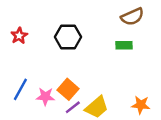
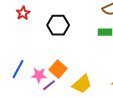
red star: (19, 36) -> (23, 13), moved
purple line: (73, 107) -> (49, 85), moved

